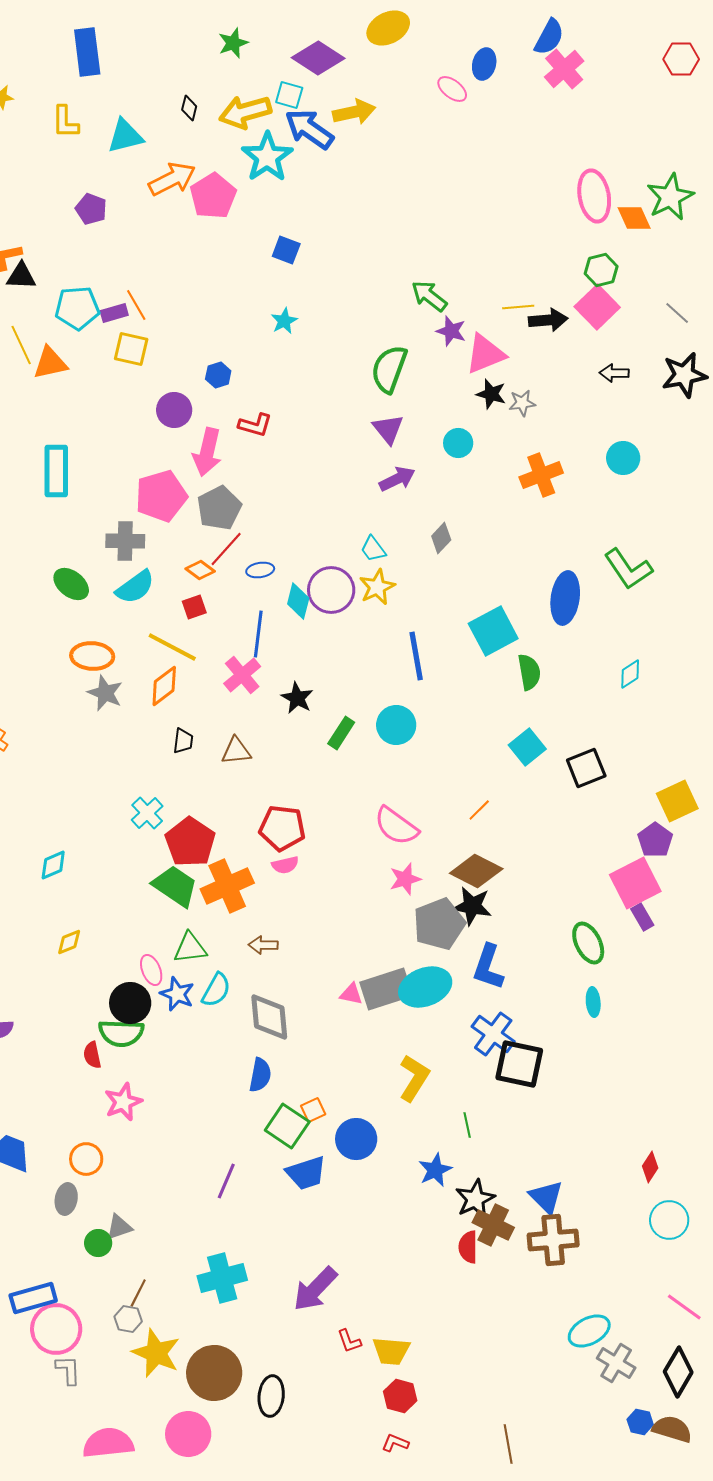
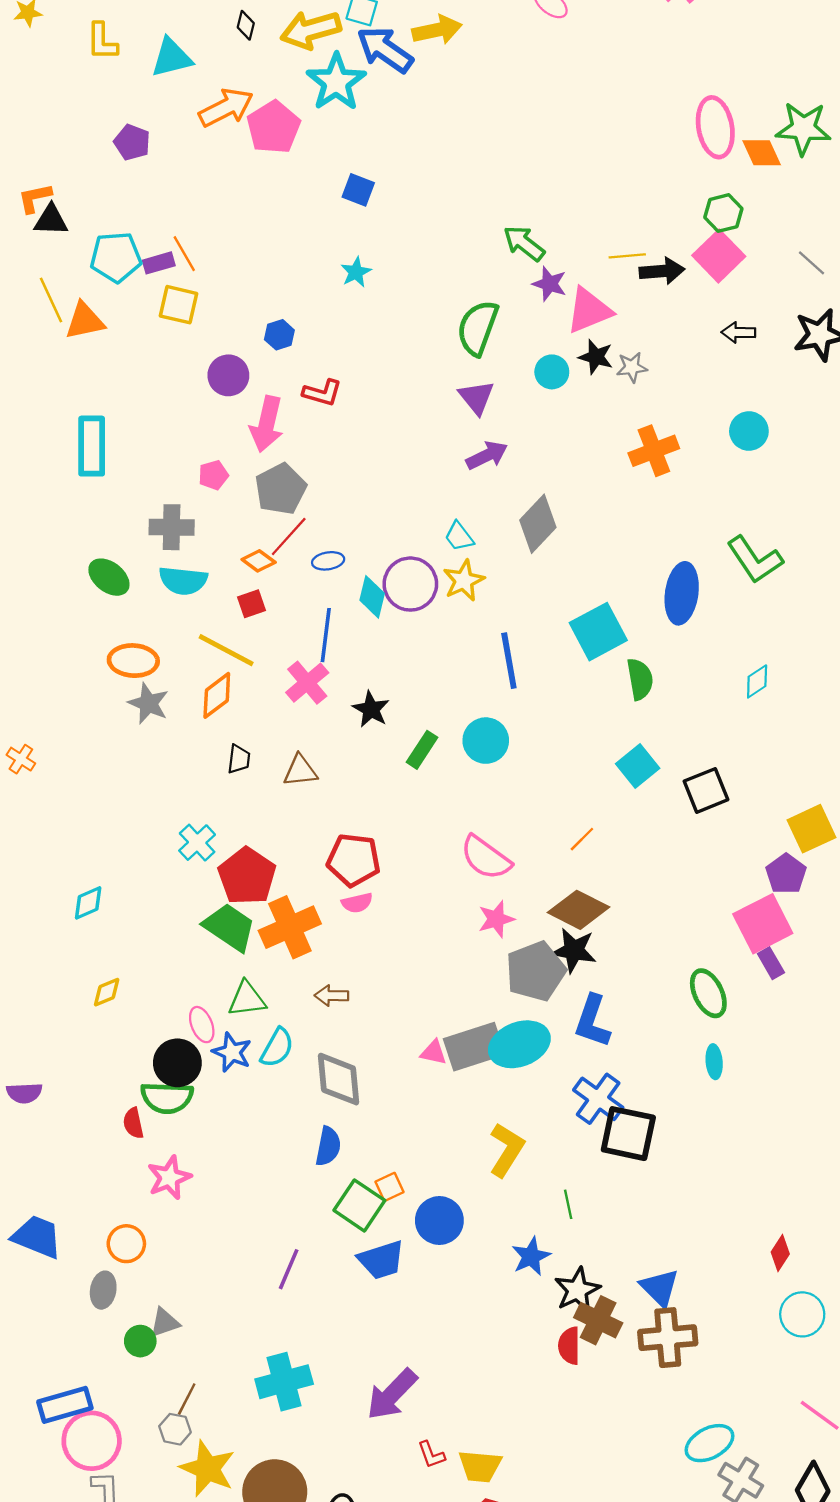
green star: (670, 197) -> (803, 128), turned 30
cyan circle: (458, 443) -> (552, 372), moved
pink pentagon: (161, 496) -> (213, 475), size x0.5
gray diamond: (441, 538) -> (538, 524), size x1.6
cyan semicircle: (135, 587) -> (183, 581), turned 42

